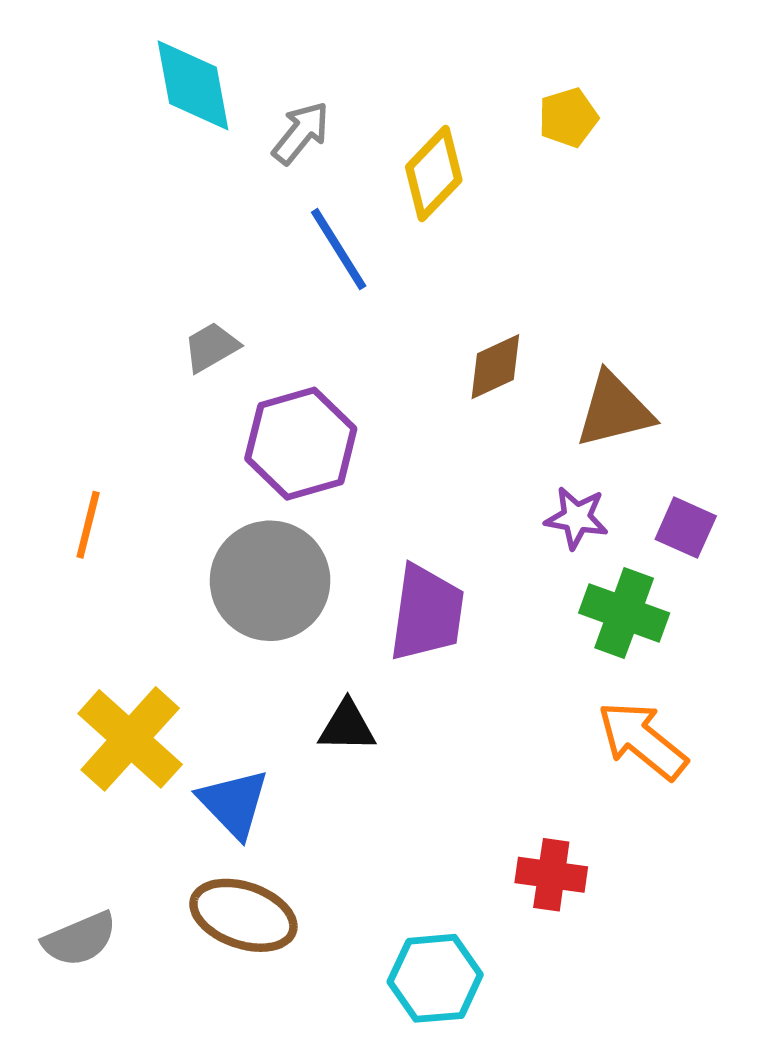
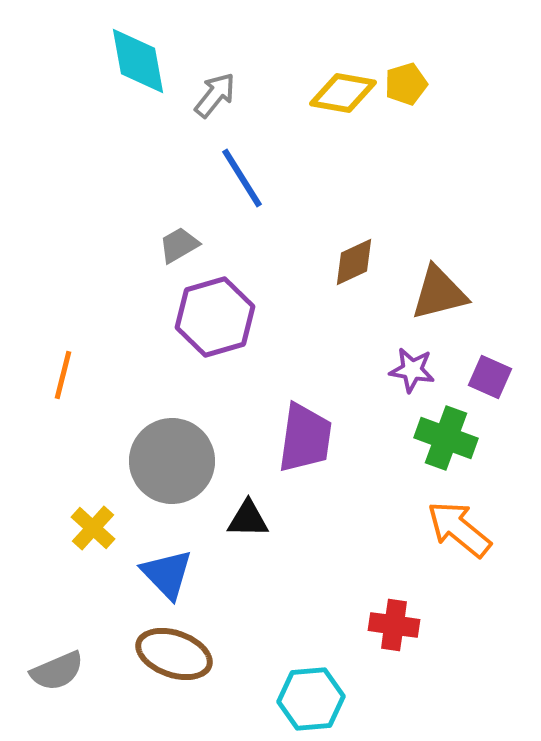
yellow diamond: (434, 173) -> (343, 93), moved, turned 56
gray trapezoid: (211, 347) -> (179, 245), moved
gray circle: (270, 581) -> (172, 461), moved
yellow cross: (130, 739) -> (93, 528), size x0.6

